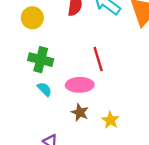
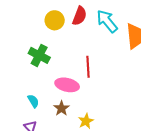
yellow circle: (32, 18) -> (55, 20), moved
cyan semicircle: (44, 89) -> (33, 101), moved

